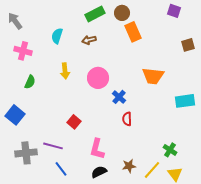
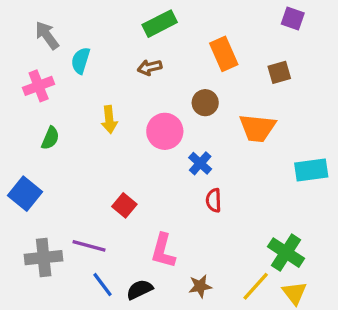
brown circle: (122, 13) -> (205, 103), moved
gray arrow: (15, 21) -> (47, 35), moved
cyan semicircle: (57, 36) -> (81, 61), moved
brown square: (188, 45) -> (279, 72), moved
pink cross: (23, 51) -> (39, 86), turned -36
green cross: (170, 150) -> (286, 253), size x1.5
brown star: (129, 166) -> (200, 286), moved
black semicircle: (99, 172) -> (140, 290), moved

